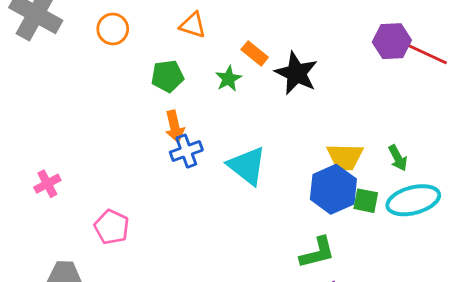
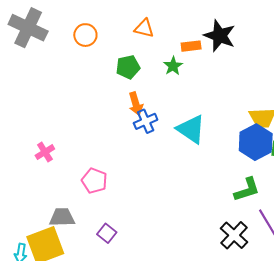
orange rectangle: (255, 53) -> (191, 46), turned -42
black star: (296, 73) -> (220, 36), moved

